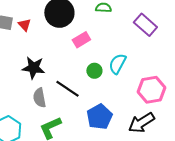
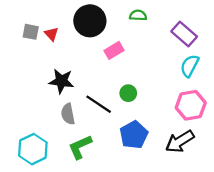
cyan semicircle: (117, 64) -> (190, 66), moved
green circle: (94, 71) -> (128, 93), moved

